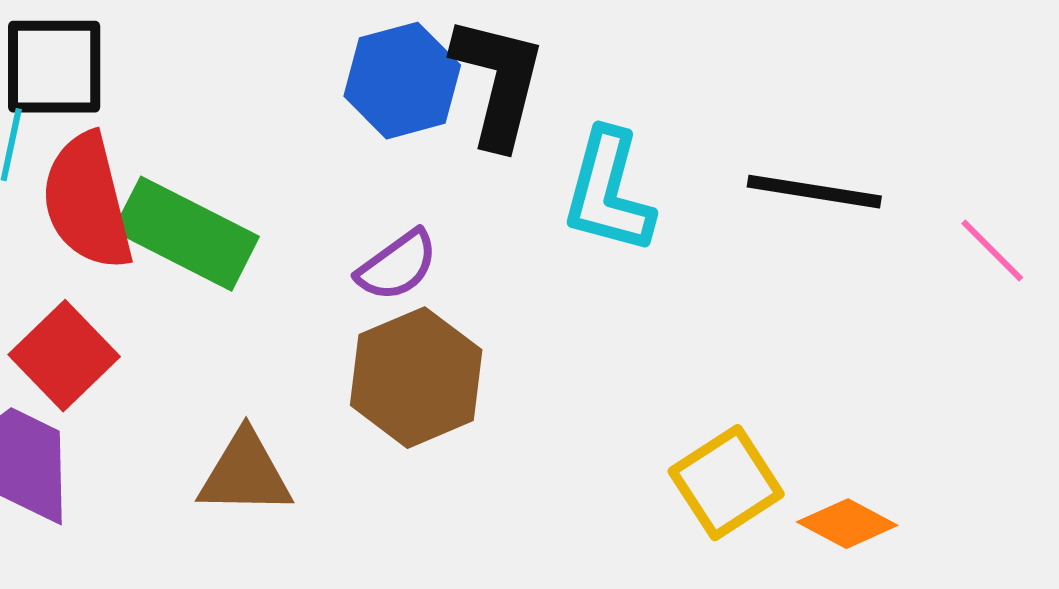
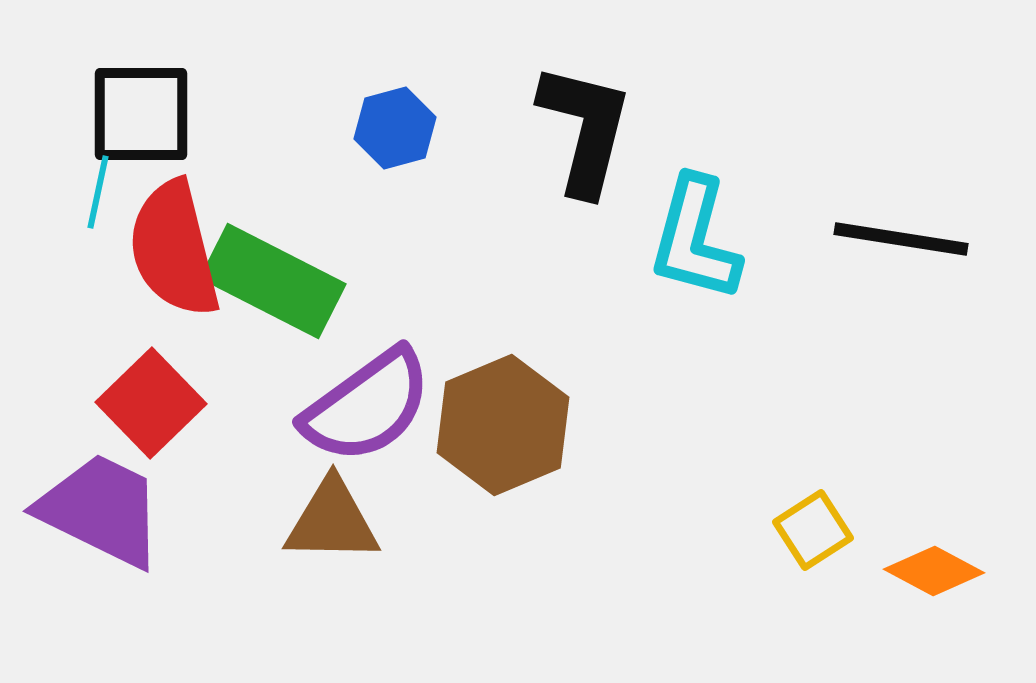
blue hexagon: (402, 81) -> (395, 128), moved, size x0.7
purple semicircle: (397, 266) -> (367, 406), moved, size x1.6
yellow square: (726, 483) -> (813, 530), size x0.7

